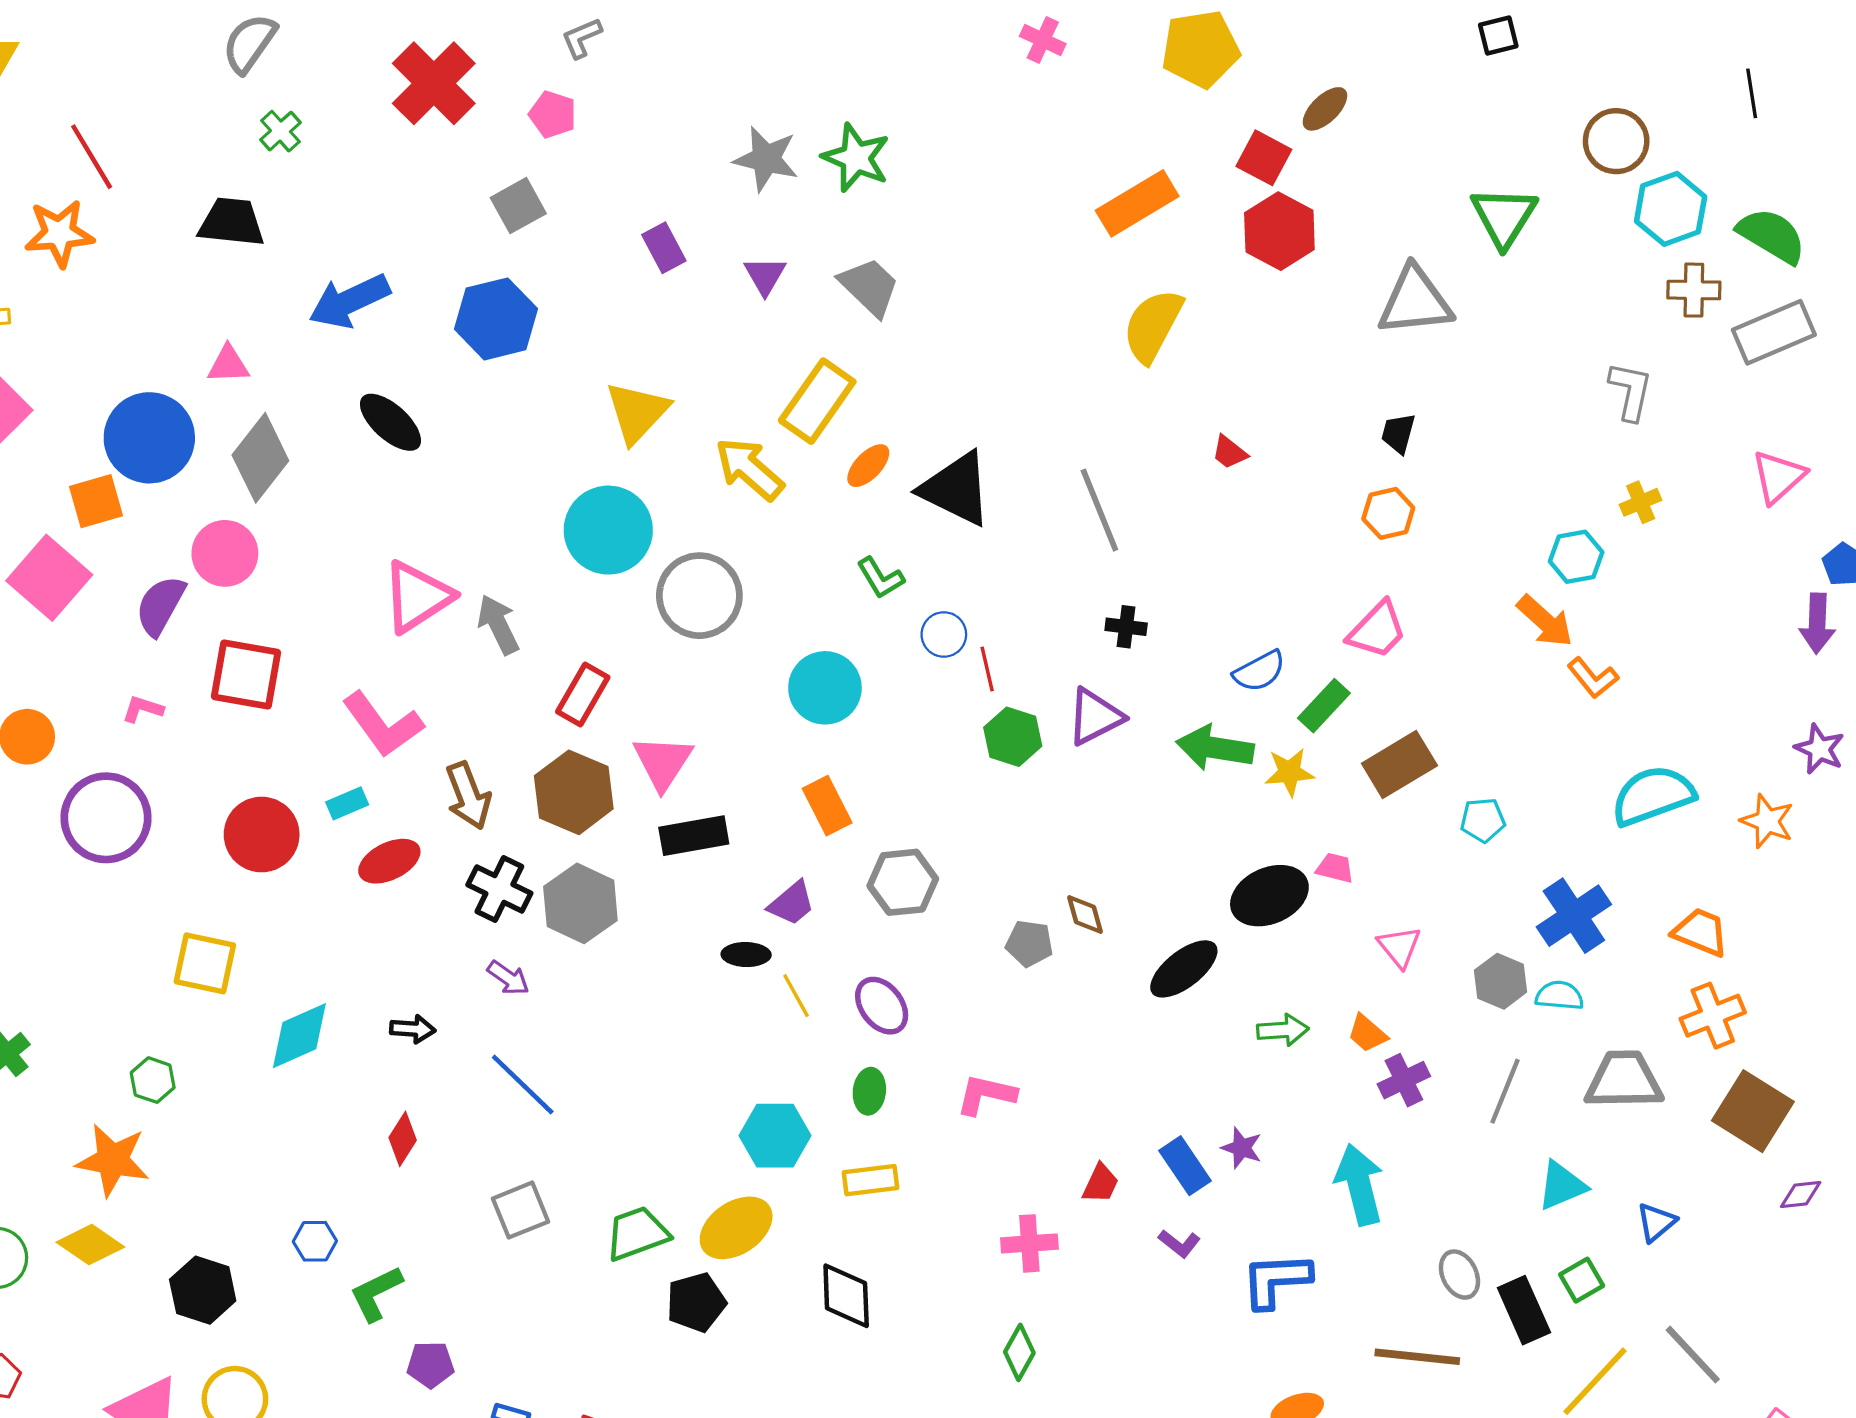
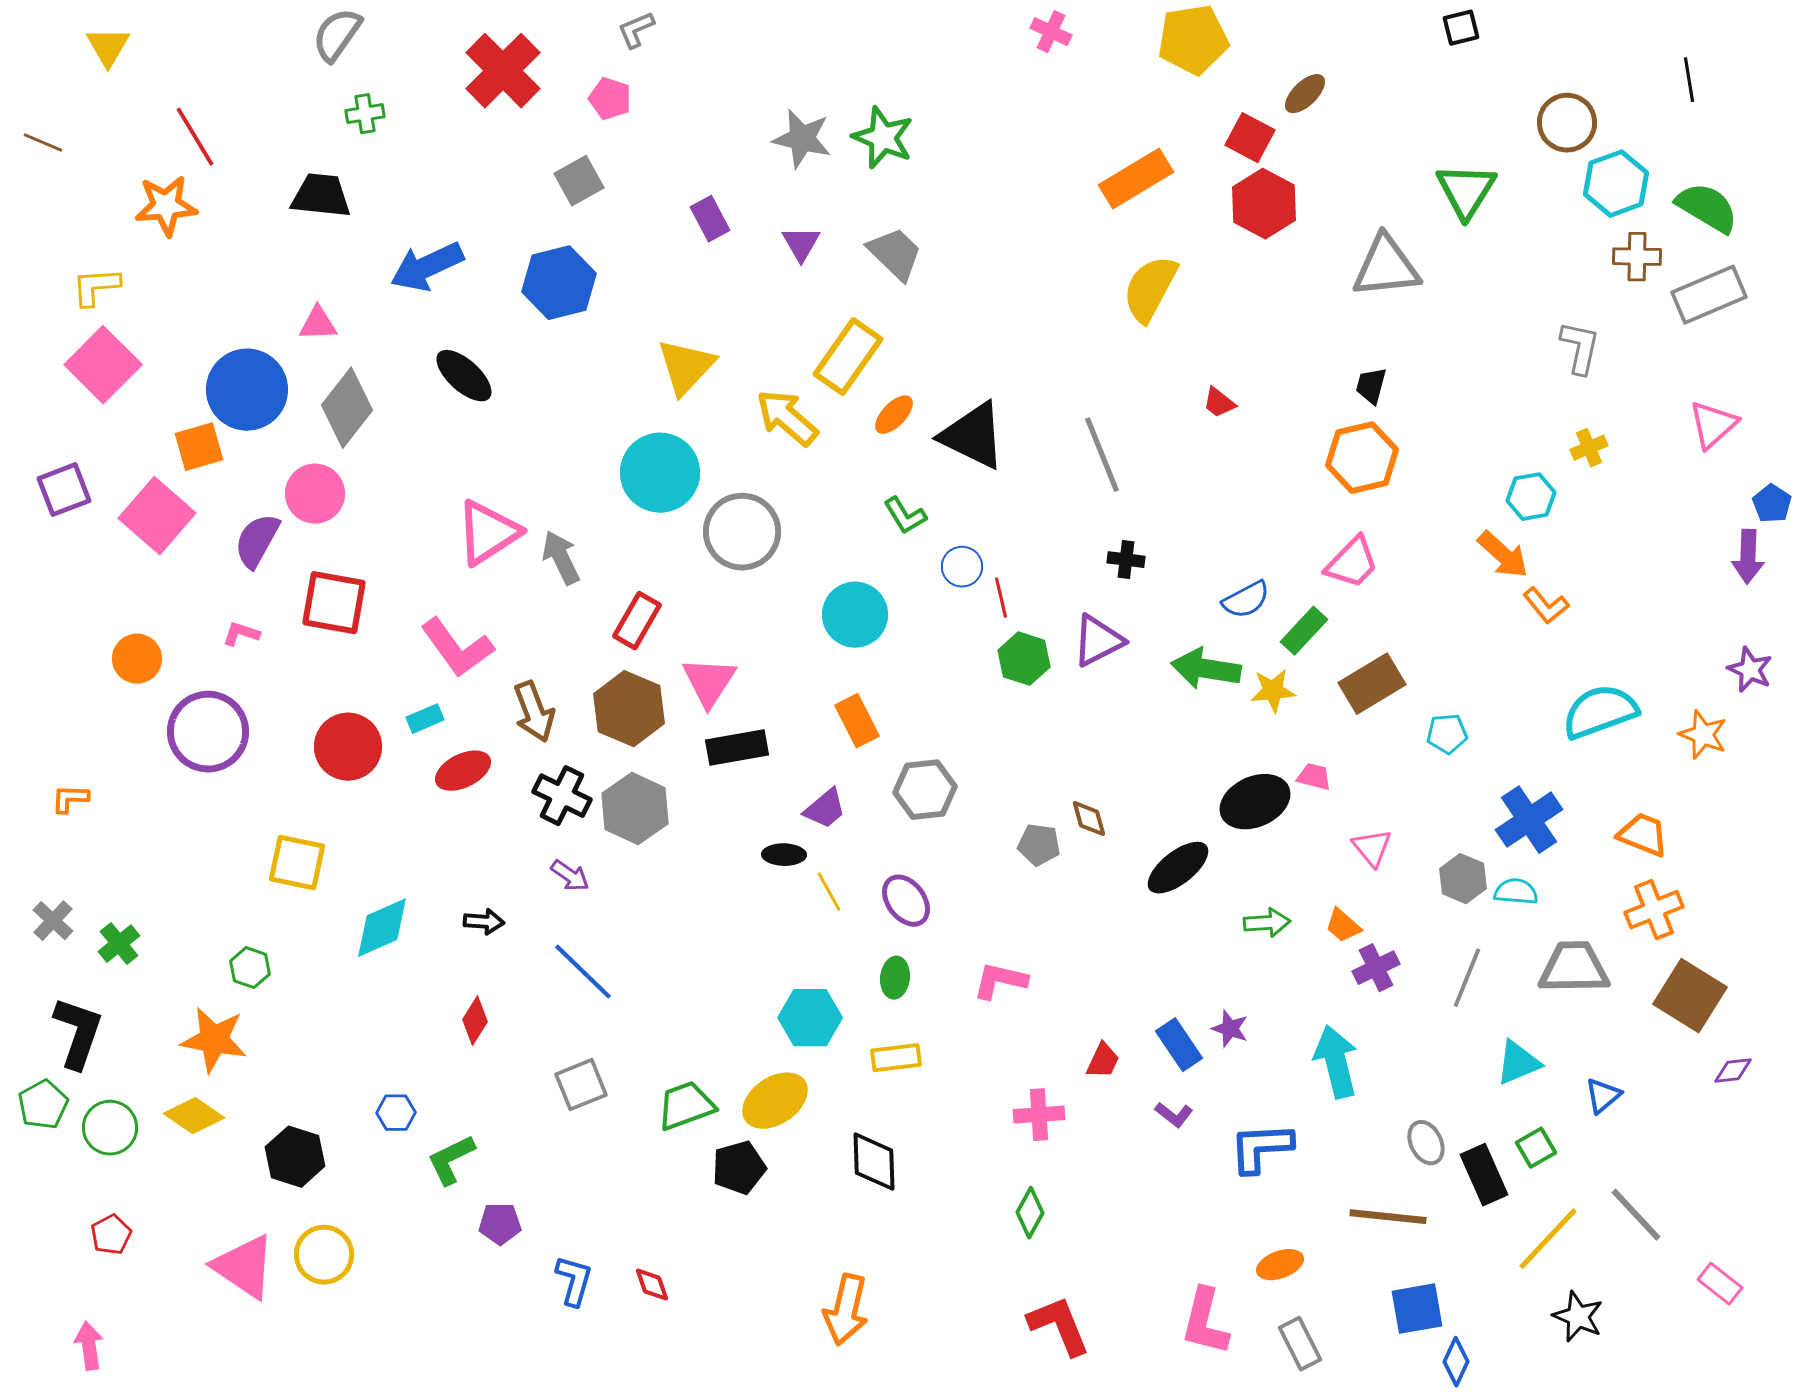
green cross: (280, 131) -> (365, 114), turned 33
orange hexagon: (1388, 513) -> (1362, 458), size x1.5

